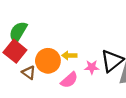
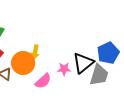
yellow arrow: (69, 55) -> (35, 52), moved, turned -80

